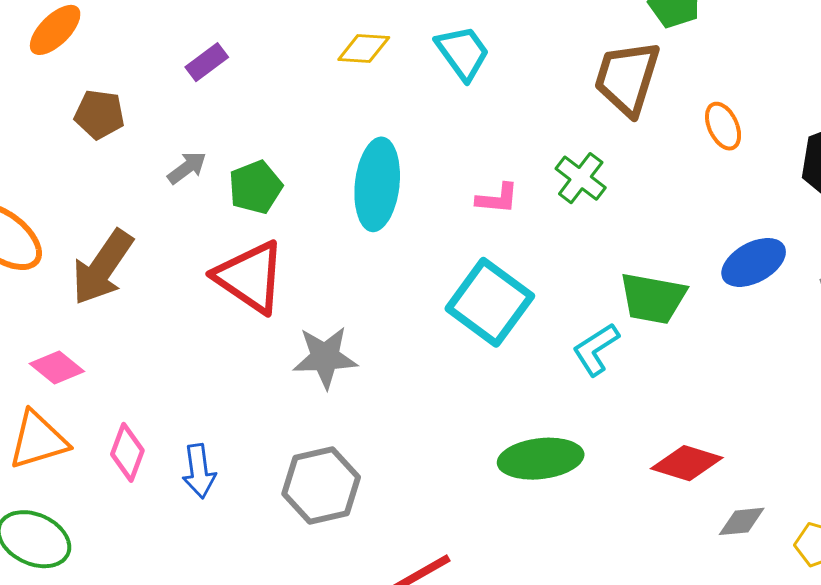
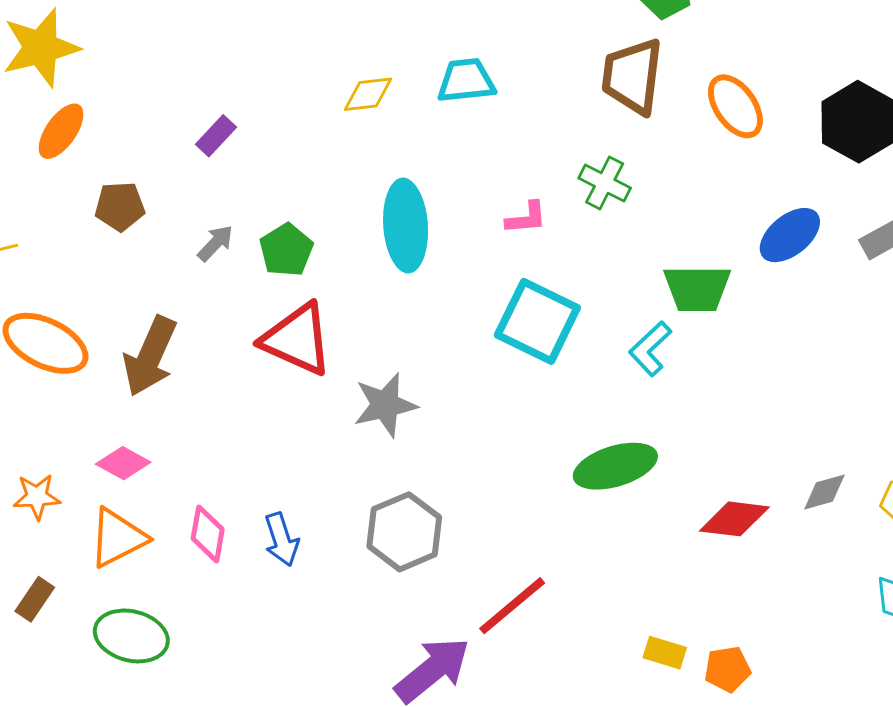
cyan trapezoid: (463, 53) -> (466, 81), turned -50
orange ellipse: (723, 126) -> (735, 106), size x1.4
red diamond: (687, 463) -> (734, 519), moved

